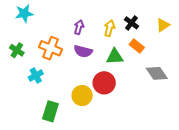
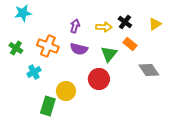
yellow arrow: (109, 28) -> (104, 27), turned 77
green triangle: (115, 57) -> (109, 54), turned -48
yellow circle: (82, 96) -> (66, 91), moved

